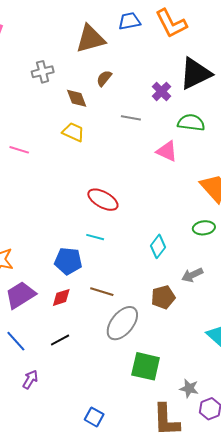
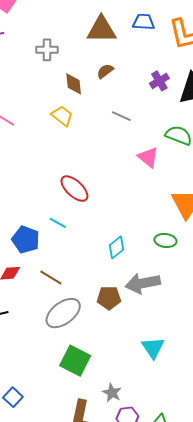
purple cross: (161, 91) -> (159, 81), moved
gray arrow: (192, 275) -> (143, 283), size x1.6

